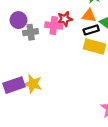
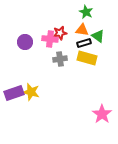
purple circle: (18, 20) -> (25, 42), moved
gray cross: (31, 32) -> (60, 59), moved

